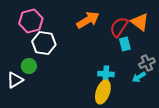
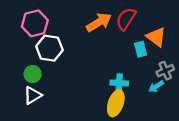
orange triangle: (140, 22) -> (156, 37), moved
red semicircle: (119, 27) -> (126, 19), moved
white triangle: (15, 80) -> (33, 95), moved

